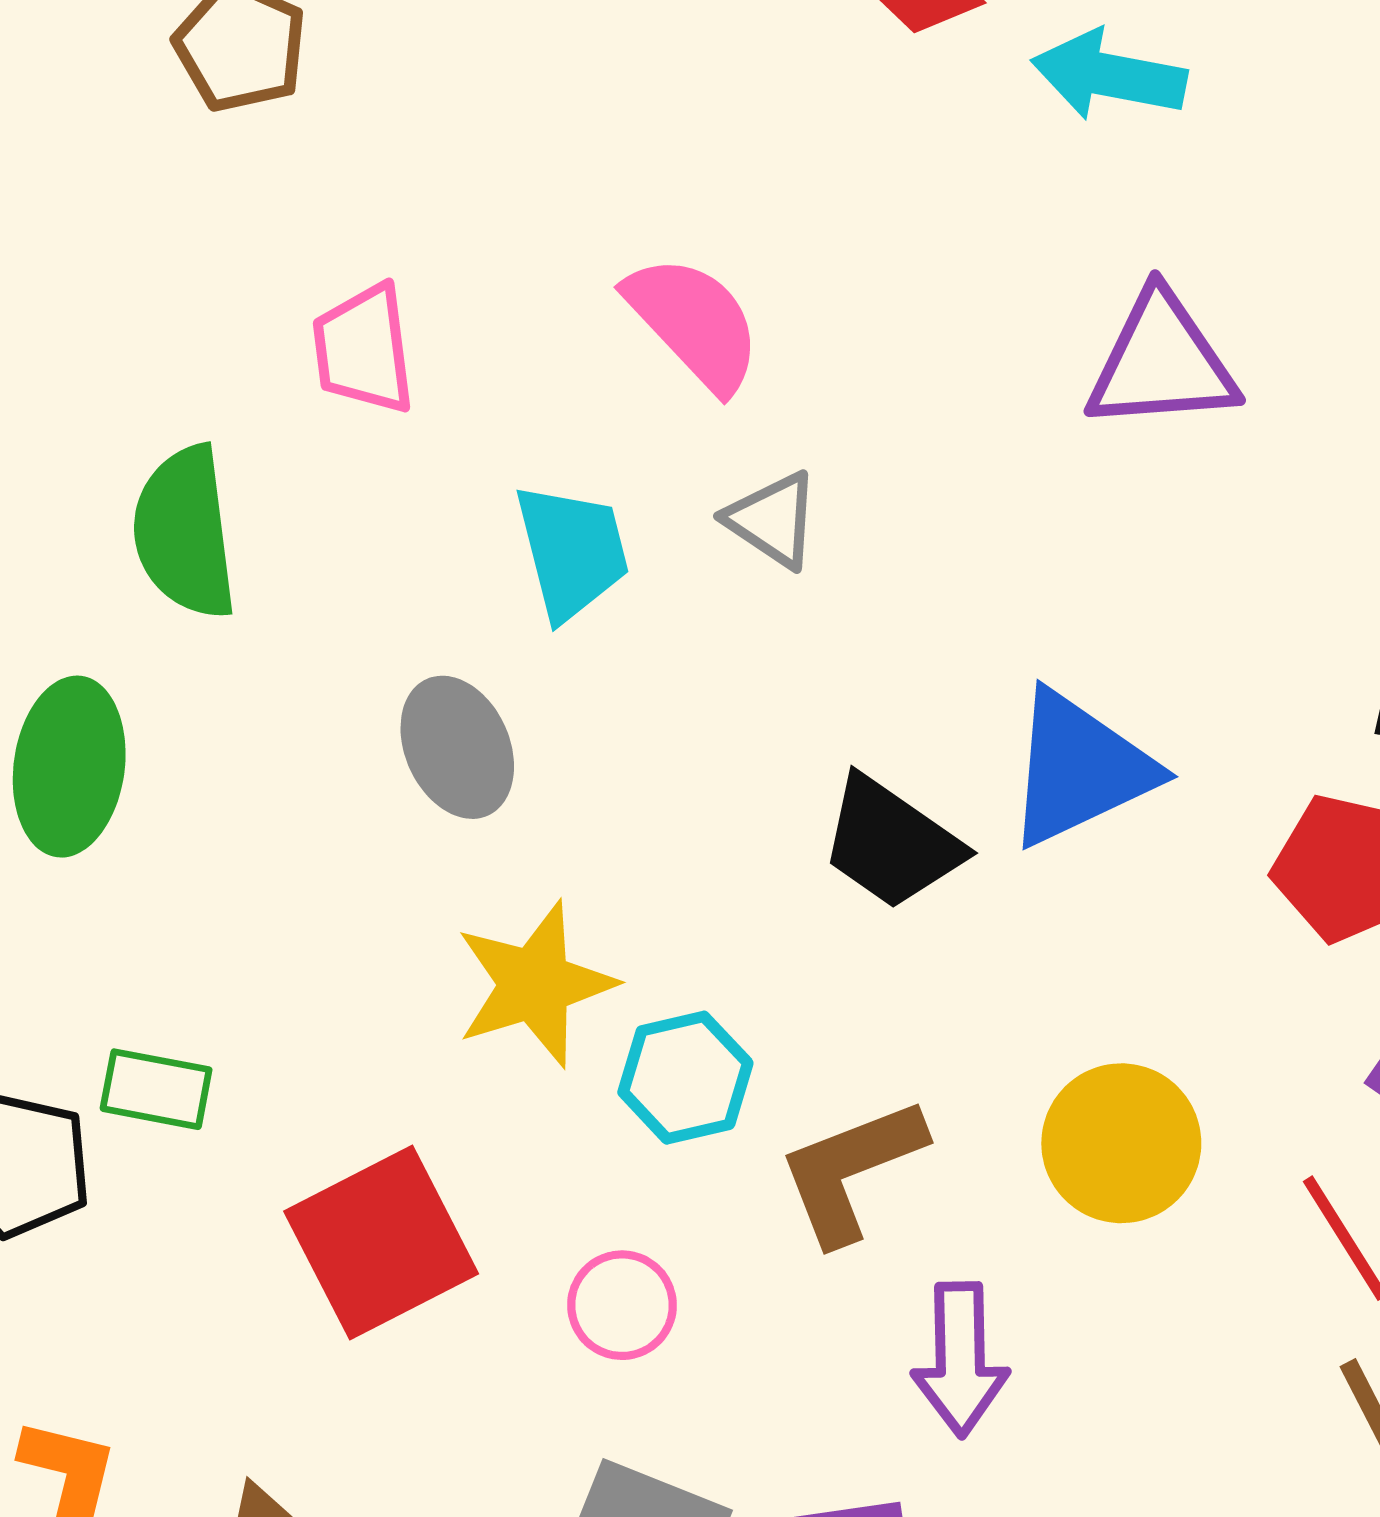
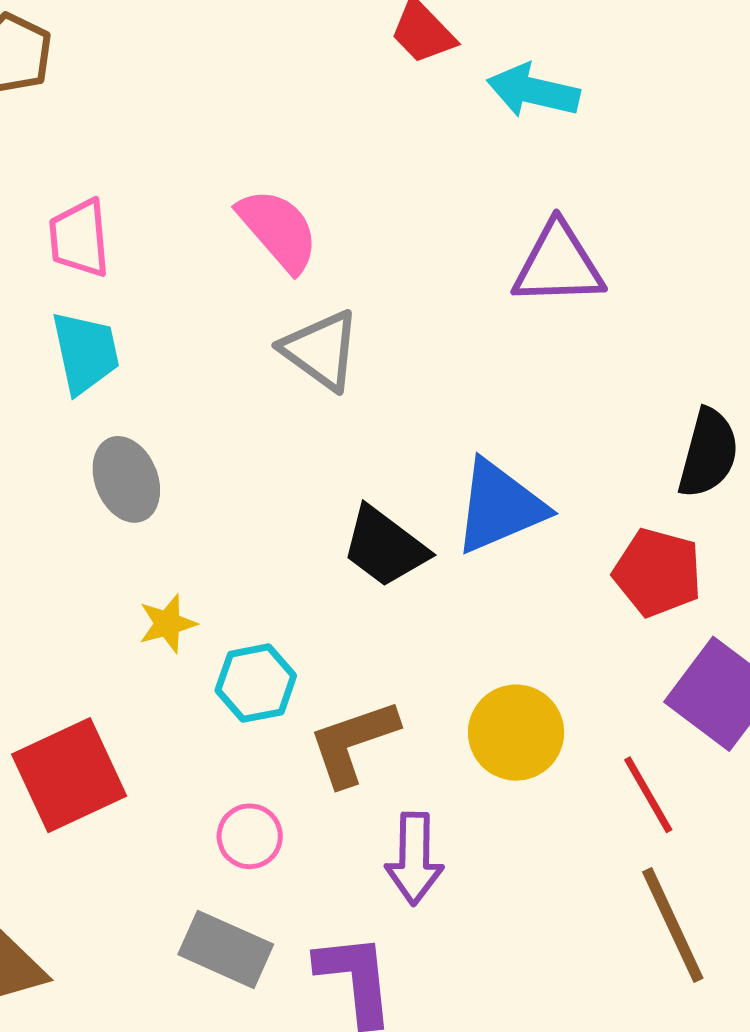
gray triangle: (773, 520) -> (321, 350), size x1.4
cyan trapezoid: (572, 552) -> (85, 352), moved
yellow star: (535, 984) -> (168, 624), size x0.6
pink circle: (622, 1305) -> (250, 836), moved

